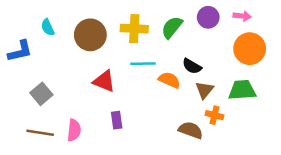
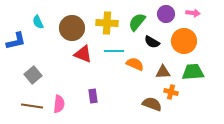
orange circle: (250, 49) -> (184, 41), moved
black semicircle: (192, 66) -> (152, 42), moved
red triangle: (104, 81) -> (83, 54), moved
brown triangle: (204, 90) -> (163, 72), turned 49

